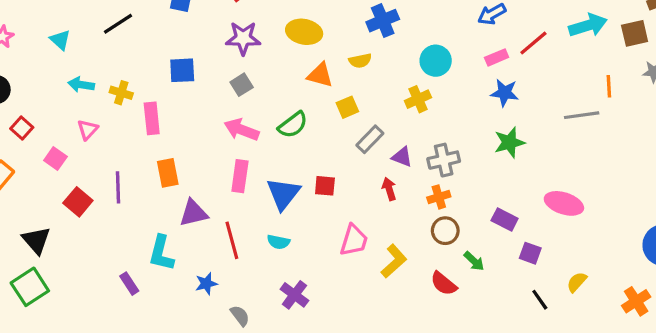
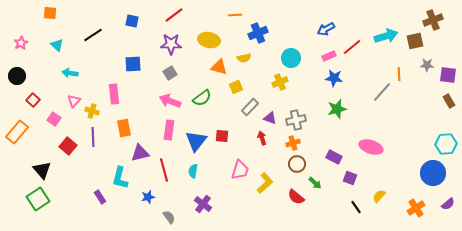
yellow cross: (121, 93) -> (92, 111), moved
gray line: (582, 115) -> (382, 92), turned -40
cyan semicircle: (278, 242) -> (193, 171), turned 88

